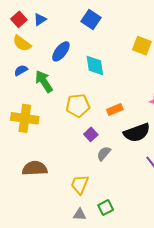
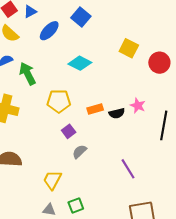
blue ellipse: (61, 51) -> (49, 31), moved
cyan diamond: (95, 65) -> (80, 63), turned -60
black semicircle: (137, 133) -> (117, 113), moved, size x0.6

